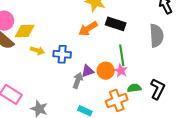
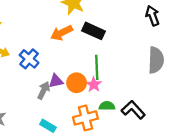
gray semicircle: (156, 36) -> (156, 60), moved
blue cross: (62, 54) -> (29, 59), turned 30
black L-shape: (158, 89) -> (133, 110), turned -75

